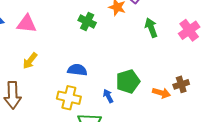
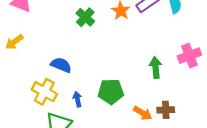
green arrow: (151, 28) -> (156, 68), moved
blue arrow: (108, 96) -> (77, 99), moved

